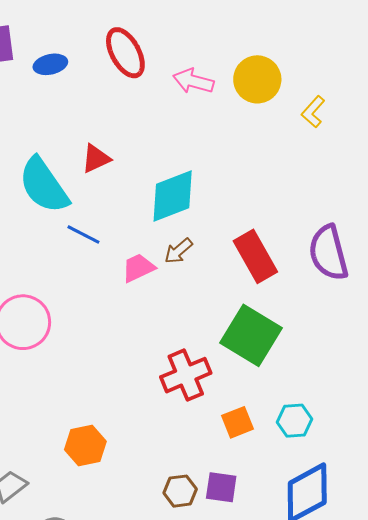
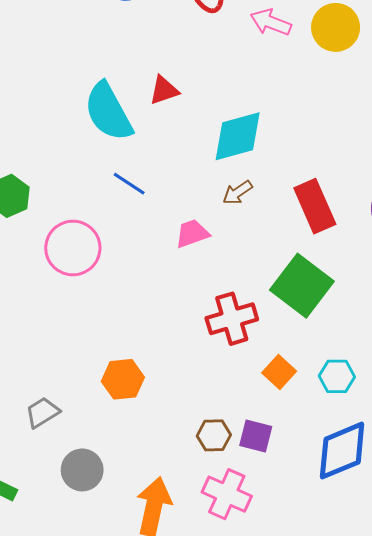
blue line: (83, 235) -> (129, 184), moved
pink trapezoid: (138, 268) -> (192, 234), moved
orange square: (238, 422) -> (279, 372), turned -32

